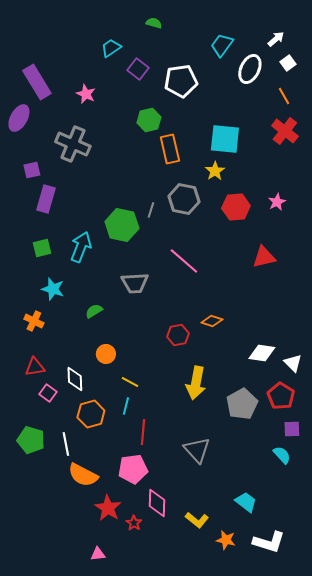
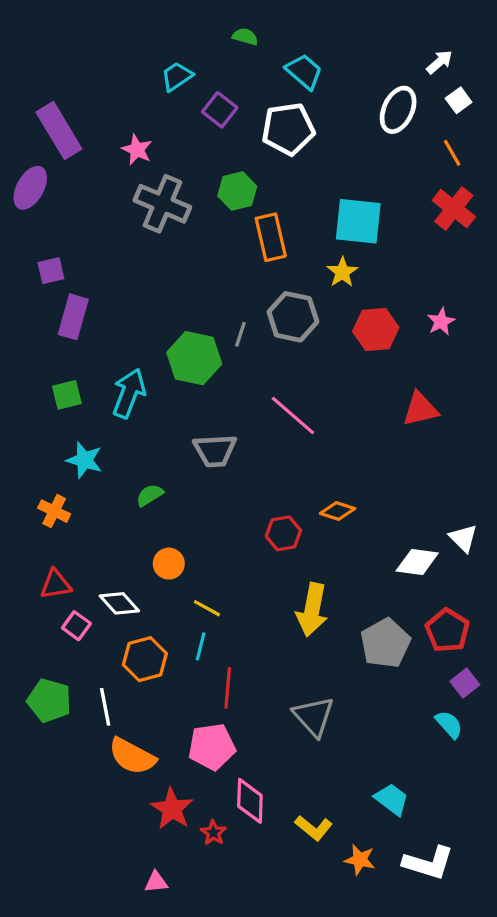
cyan trapezoid: (222, 45) -> (304, 72), moved, turned 95
gray cross: (73, 144) -> (162, 204), moved
white triangle: (293, 363) -> (463, 538), moved
white diamond: (75, 379) -> (119, 603), turned -40
purple square: (292, 429) -> (465, 683), turned -36

